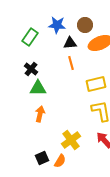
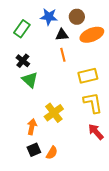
green triangle: (38, 88) -> (30, 80), turned 42
orange arrow: (40, 114) -> (32, 127), moved
yellow cross: (71, 140) -> (54, 113), moved

